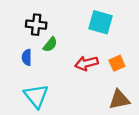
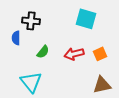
green semicircle: (50, 45) -> (43, 52), moved
blue semicircle: (27, 57) -> (16, 38), moved

